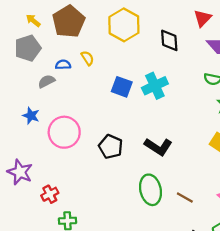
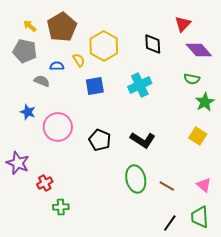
yellow hexagon: (124, 25) -> (104, 46), moved
gray pentagon: (28, 48) -> (25, 51), turned 30
gray semicircle: (46, 81) -> (42, 81), turned 49
blue square: (122, 87) -> (95, 86), moved, turned -30

